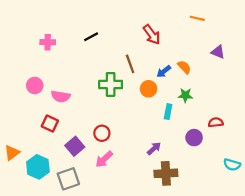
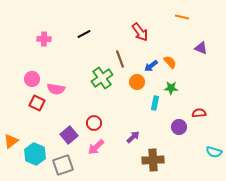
green cross: (111, 84) -> (102, 78), turned -35
red square: (50, 123) -> (37, 103), moved
purple arrow: (154, 148) -> (133, 137), moved

